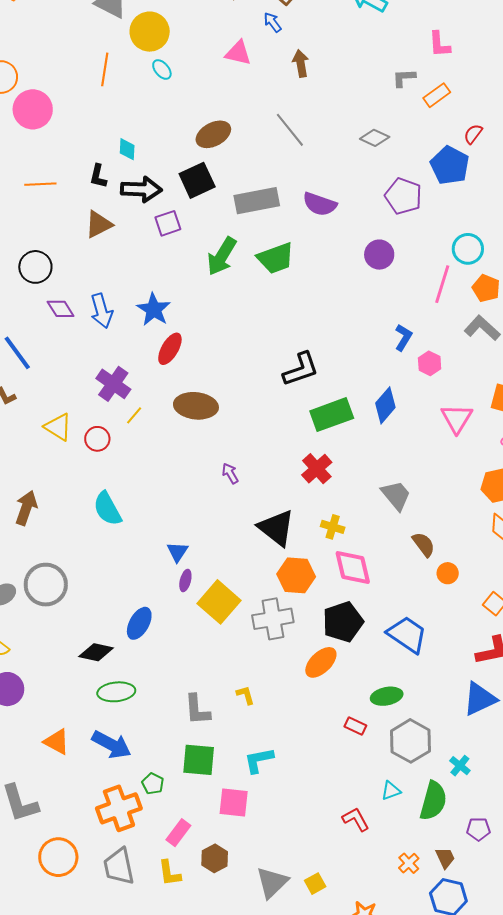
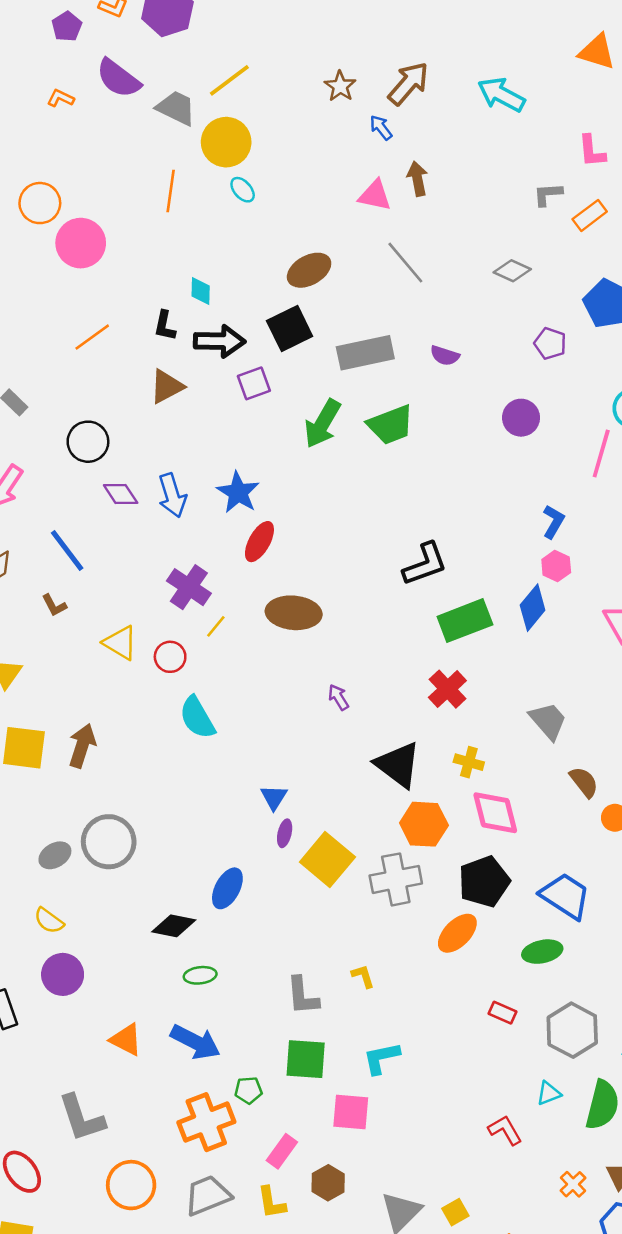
pink triangle: (238, 53) -> (375, 195), moved
orange line: (40, 184) -> (92, 337), turned -32
purple pentagon: (403, 196) -> (550, 343), size x0.7
purple semicircle: (320, 204) -> (445, 356), size x0.7
pink hexagon: (430, 363) -> (556, 566), moved
cyan semicircle: (107, 509) -> (197, 718), moved
green ellipse: (116, 692) -> (200, 975), size x0.7
green ellipse: (387, 696) -> (542, 952), moved
green pentagon: (153, 784) -> (248, 1090), turned -30
gray trapezoid: (119, 866) -> (208, 1195), turned 81

